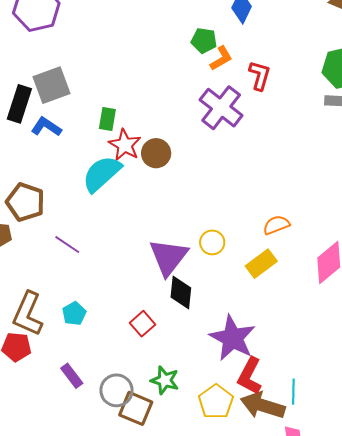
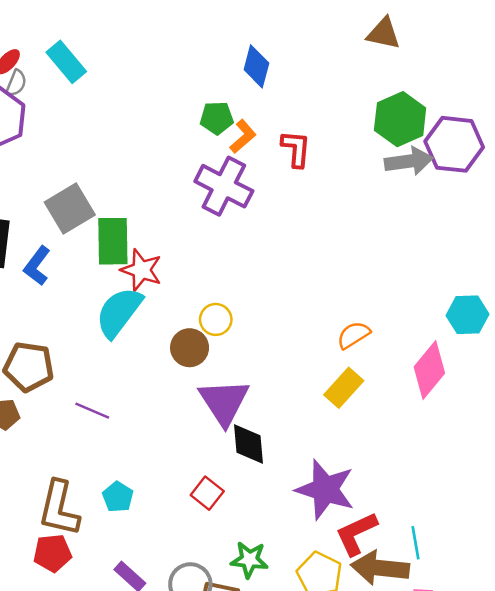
gray square: (52, 85) -> (70, 208), moved
purple cross: (221, 108) -> (224, 186), moved
green rectangle: (107, 119) -> (113, 241), size x1.6
blue L-shape: (46, 127) -> (37, 266), turned -76
brown circle: (156, 153) -> (190, 348), moved
yellow circle: (212, 242) -> (216, 319), moved
red L-shape: (250, 376) -> (356, 534), turned 48

